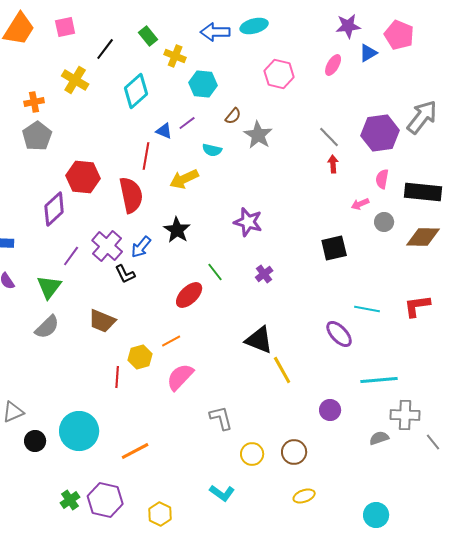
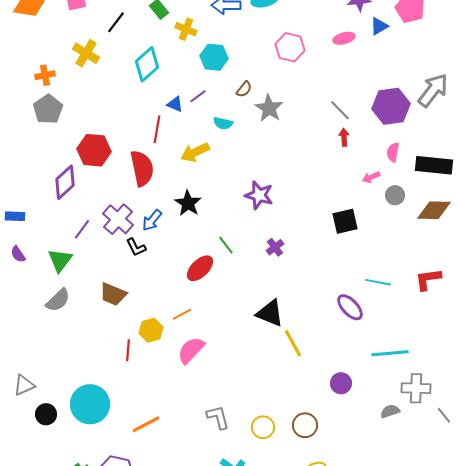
pink ellipse: (333, 65) -> (344, 38), turned 45
gray L-shape: (221, 418) -> (218, 417), moved

